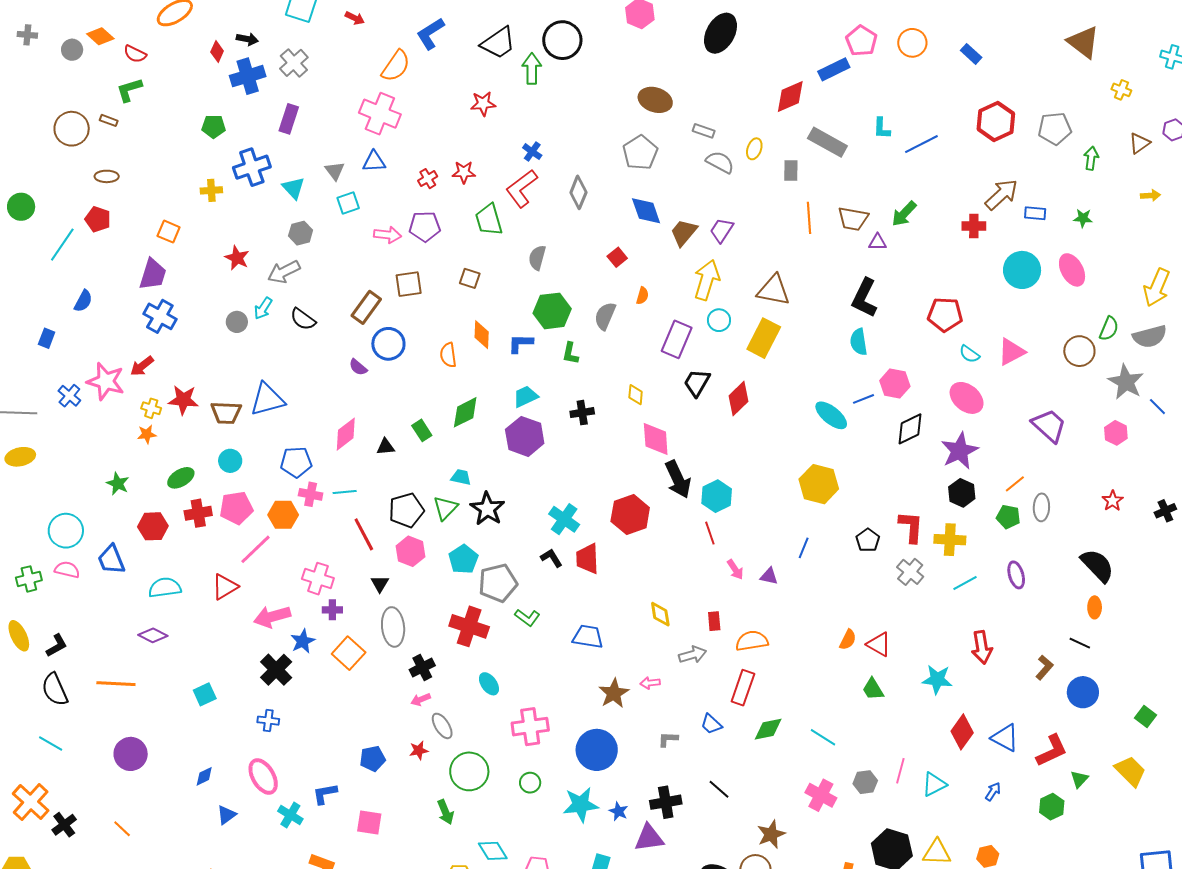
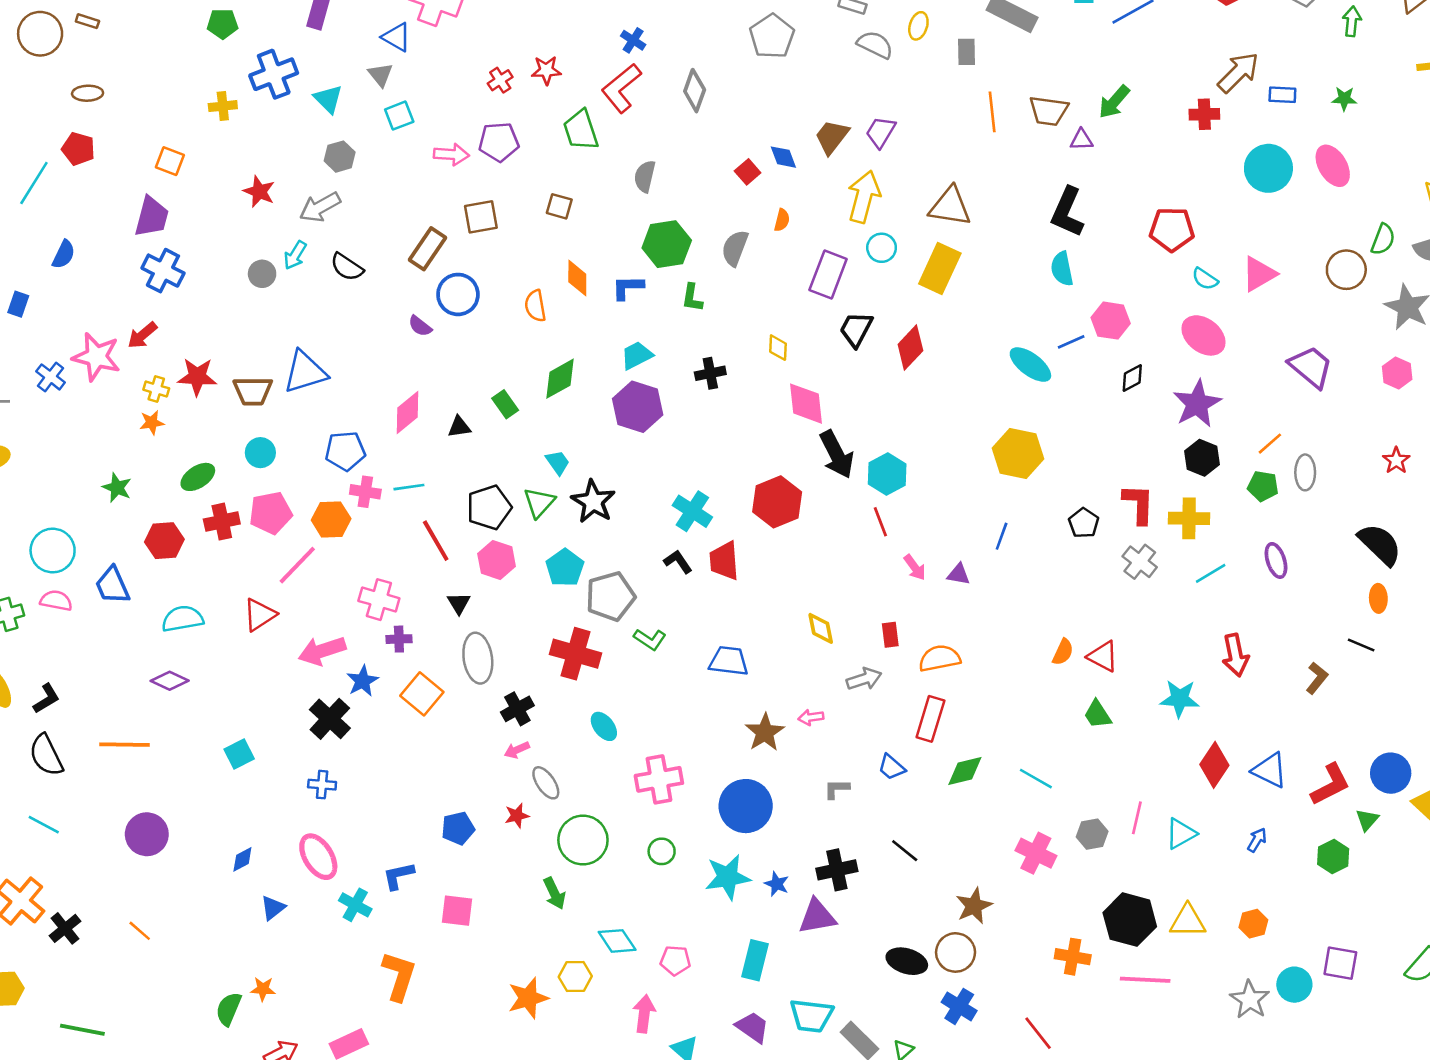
blue triangle: (374, 162) -> (396, 37), moved, turned 35
blue diamond: (646, 211) -> (783, 157), moved, size x0.7
black diamond: (910, 429) -> (1132, 378), size x0.7
cyan trapezoid: (461, 477) -> (558, 462), turned 45
blue circle: (1083, 692) -> (1391, 773), moved

